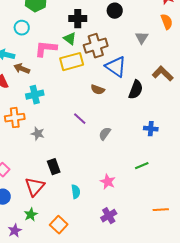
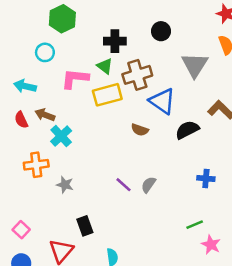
gray triangle: (142, 38) -> (195, 65), size x1.6
brown arrow: (22, 69) -> (45, 115), moved
black semicircle: (136, 90) -> (187, 130), turned -138
cyan cross: (35, 95) -> (61, 136), turned -30
purple line: (80, 119) -> (124, 185), moved
pink star: (108, 182) -> (211, 245), moved

